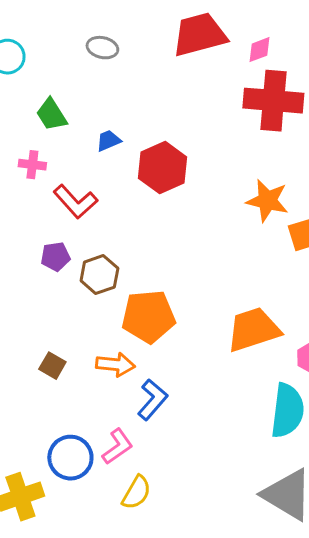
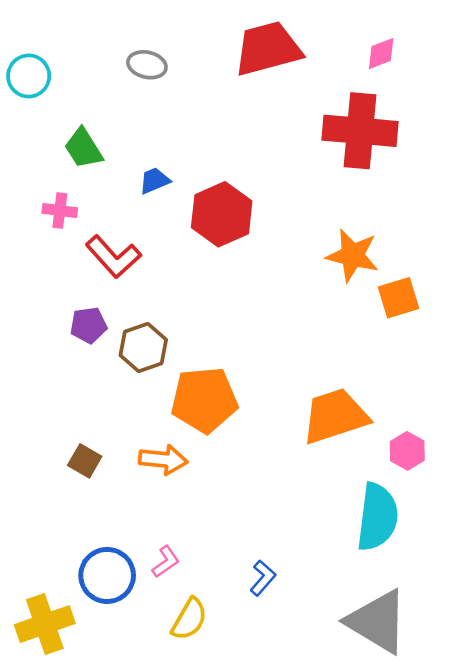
pink diamond: (259, 50) -> (381, 54), moved
blue L-shape: (152, 400) -> (263, 578), moved, size x0.7
pink L-shape: (117, 447) -> (166, 562), size x0.7

